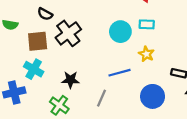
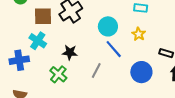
cyan circle: (120, 32) -> (108, 26), moved
blue line: (120, 73) -> (114, 49), turned 60

